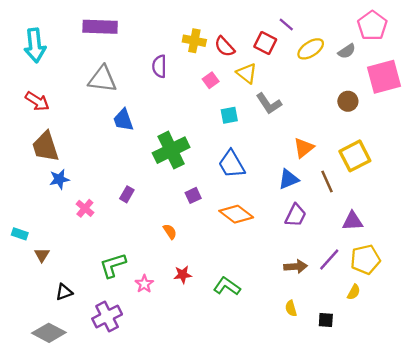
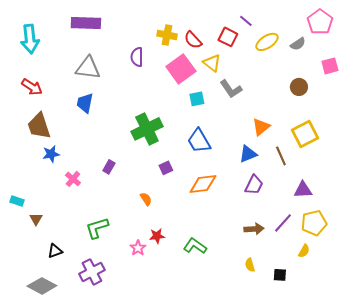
pink square: (384, 77) -> (330, 66), size x0.6
pink square: (211, 80) -> (181, 69), size x2.0
blue trapezoid: (123, 120) -> (85, 103), moved, turned 30
orange diamond: (236, 214) -> (203, 184), turned -44
pink star: (144, 284) -> (138, 248), moved

